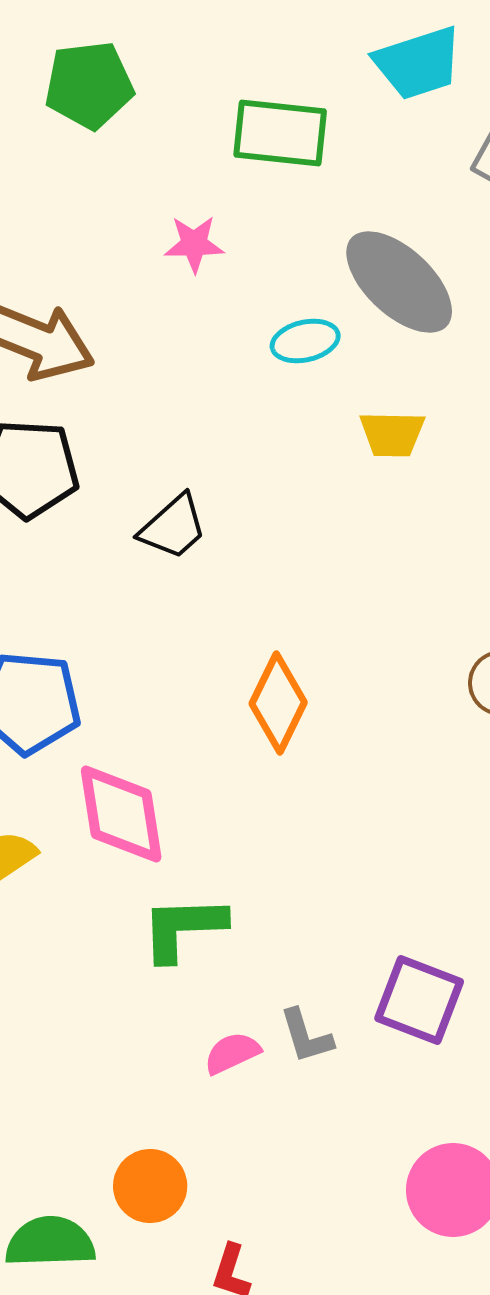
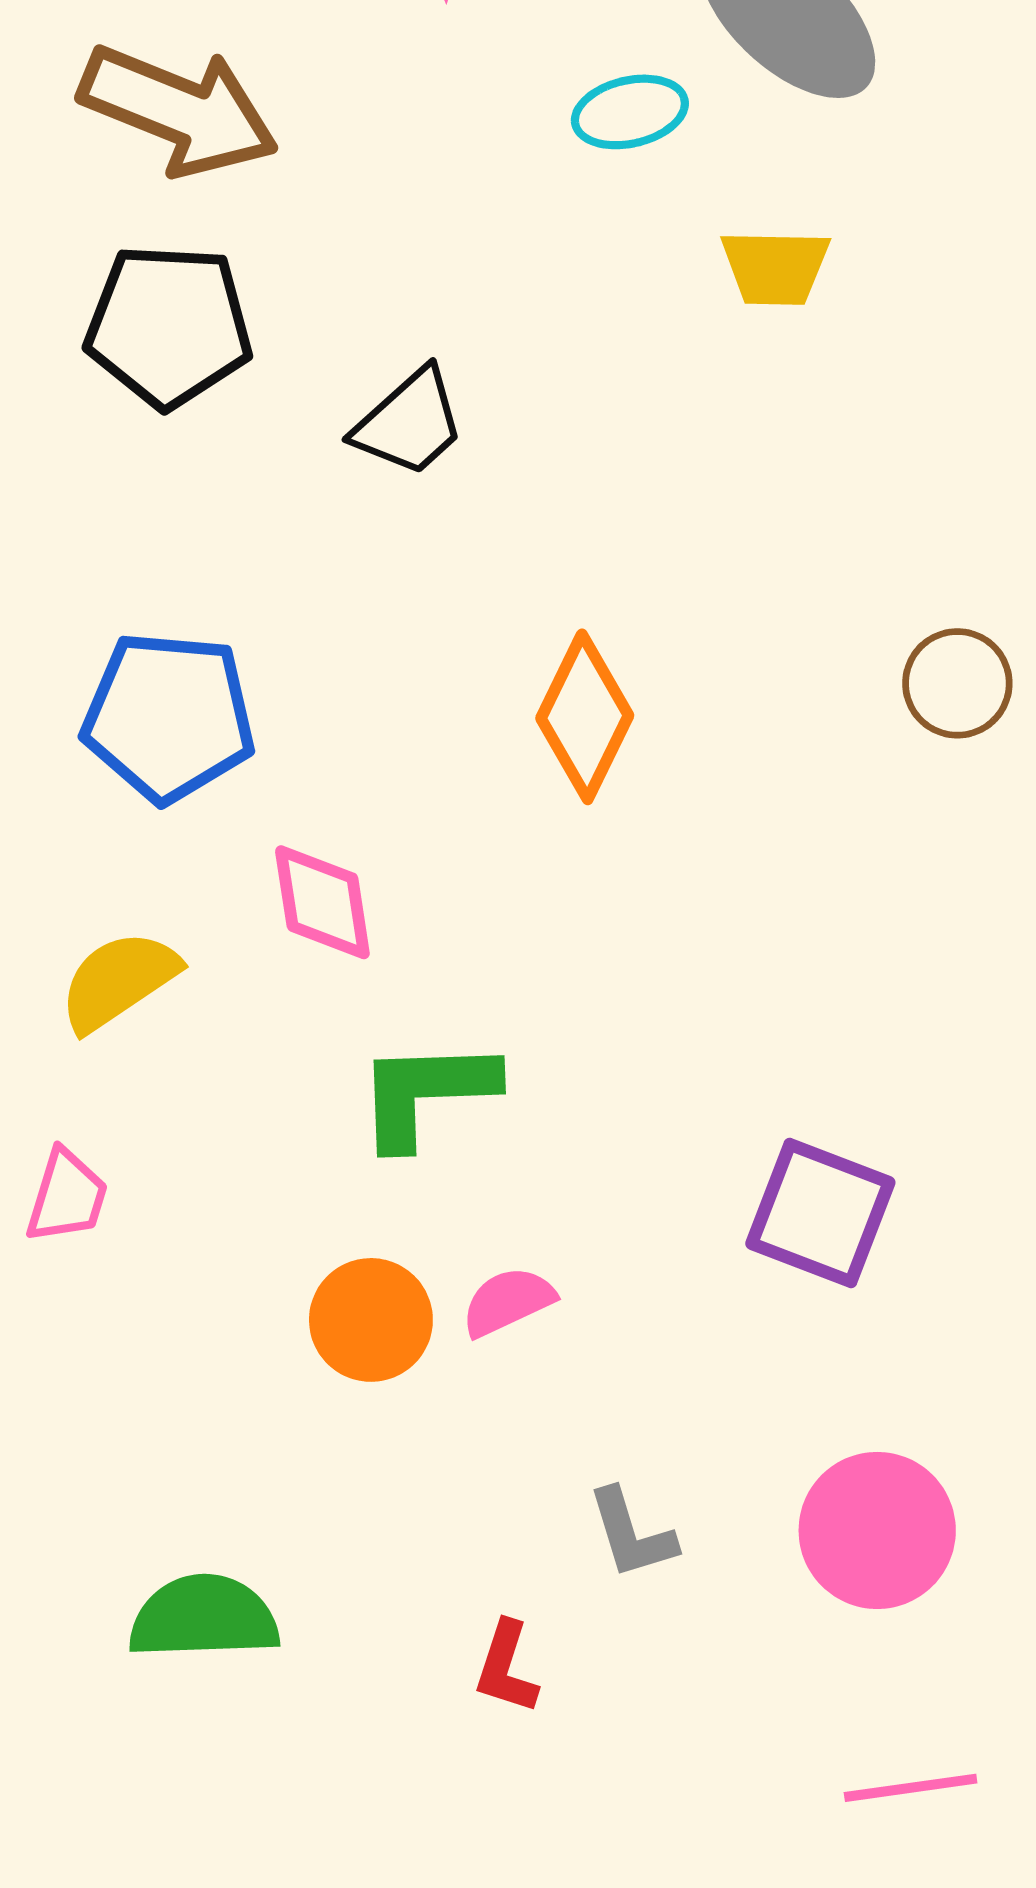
pink diamond: (121, 814) -> (322, 902), size x0.7
gray L-shape: (306, 1036) -> (632, 1534), moved
orange circle: (150, 1186) -> (371, 1320), moved

